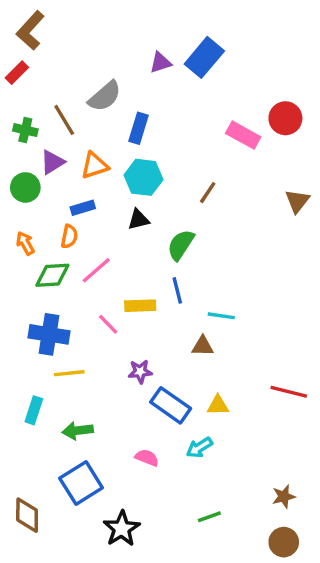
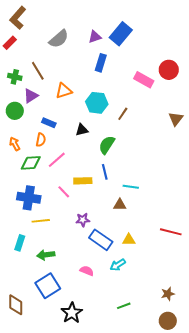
gray semicircle: (105, 96) -> (59, 39), moved
blue rectangle: (138, 128) -> (101, 63), moved
orange triangle: (95, 165) -> (64, 91), moved
cyan hexagon: (144, 177) -> (97, 103), moved
blue rectangle: (83, 208) -> (49, 123), turned 40

